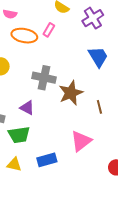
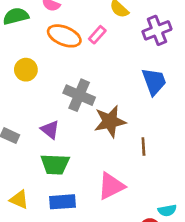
green trapezoid: (19, 135) -> (55, 164), moved

